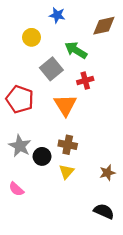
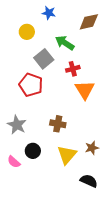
red pentagon: (20, 99) -> (31, 85), moved
orange triangle: (65, 105) -> (85, 90), moved
black circle: (42, 156) -> (33, 151), moved
yellow triangle: (67, 172) -> (67, 155), moved, size x1.5

